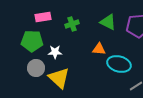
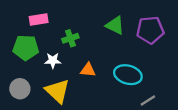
green cross: (72, 24) -> (70, 38), moved
orange triangle: (99, 49) -> (88, 70), moved
gray circle: (36, 68) -> (20, 89), moved

